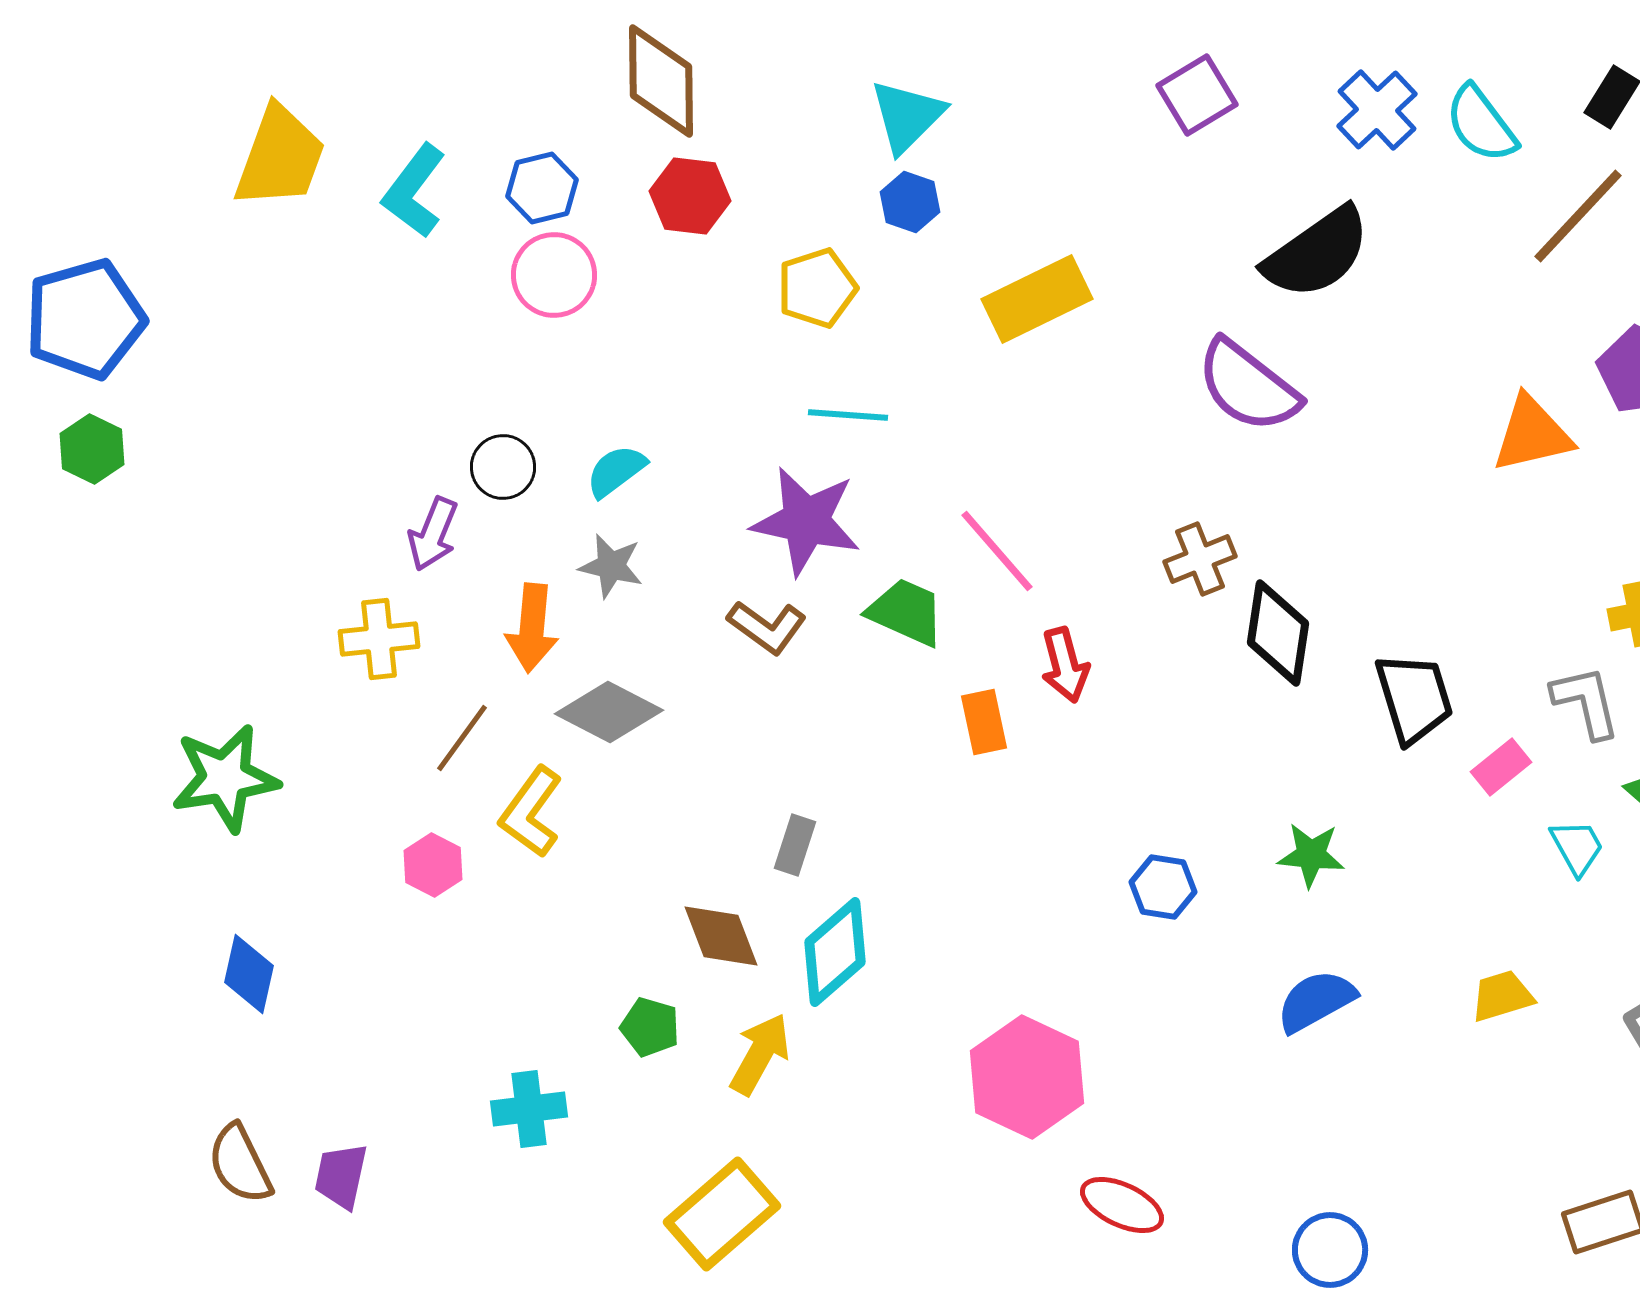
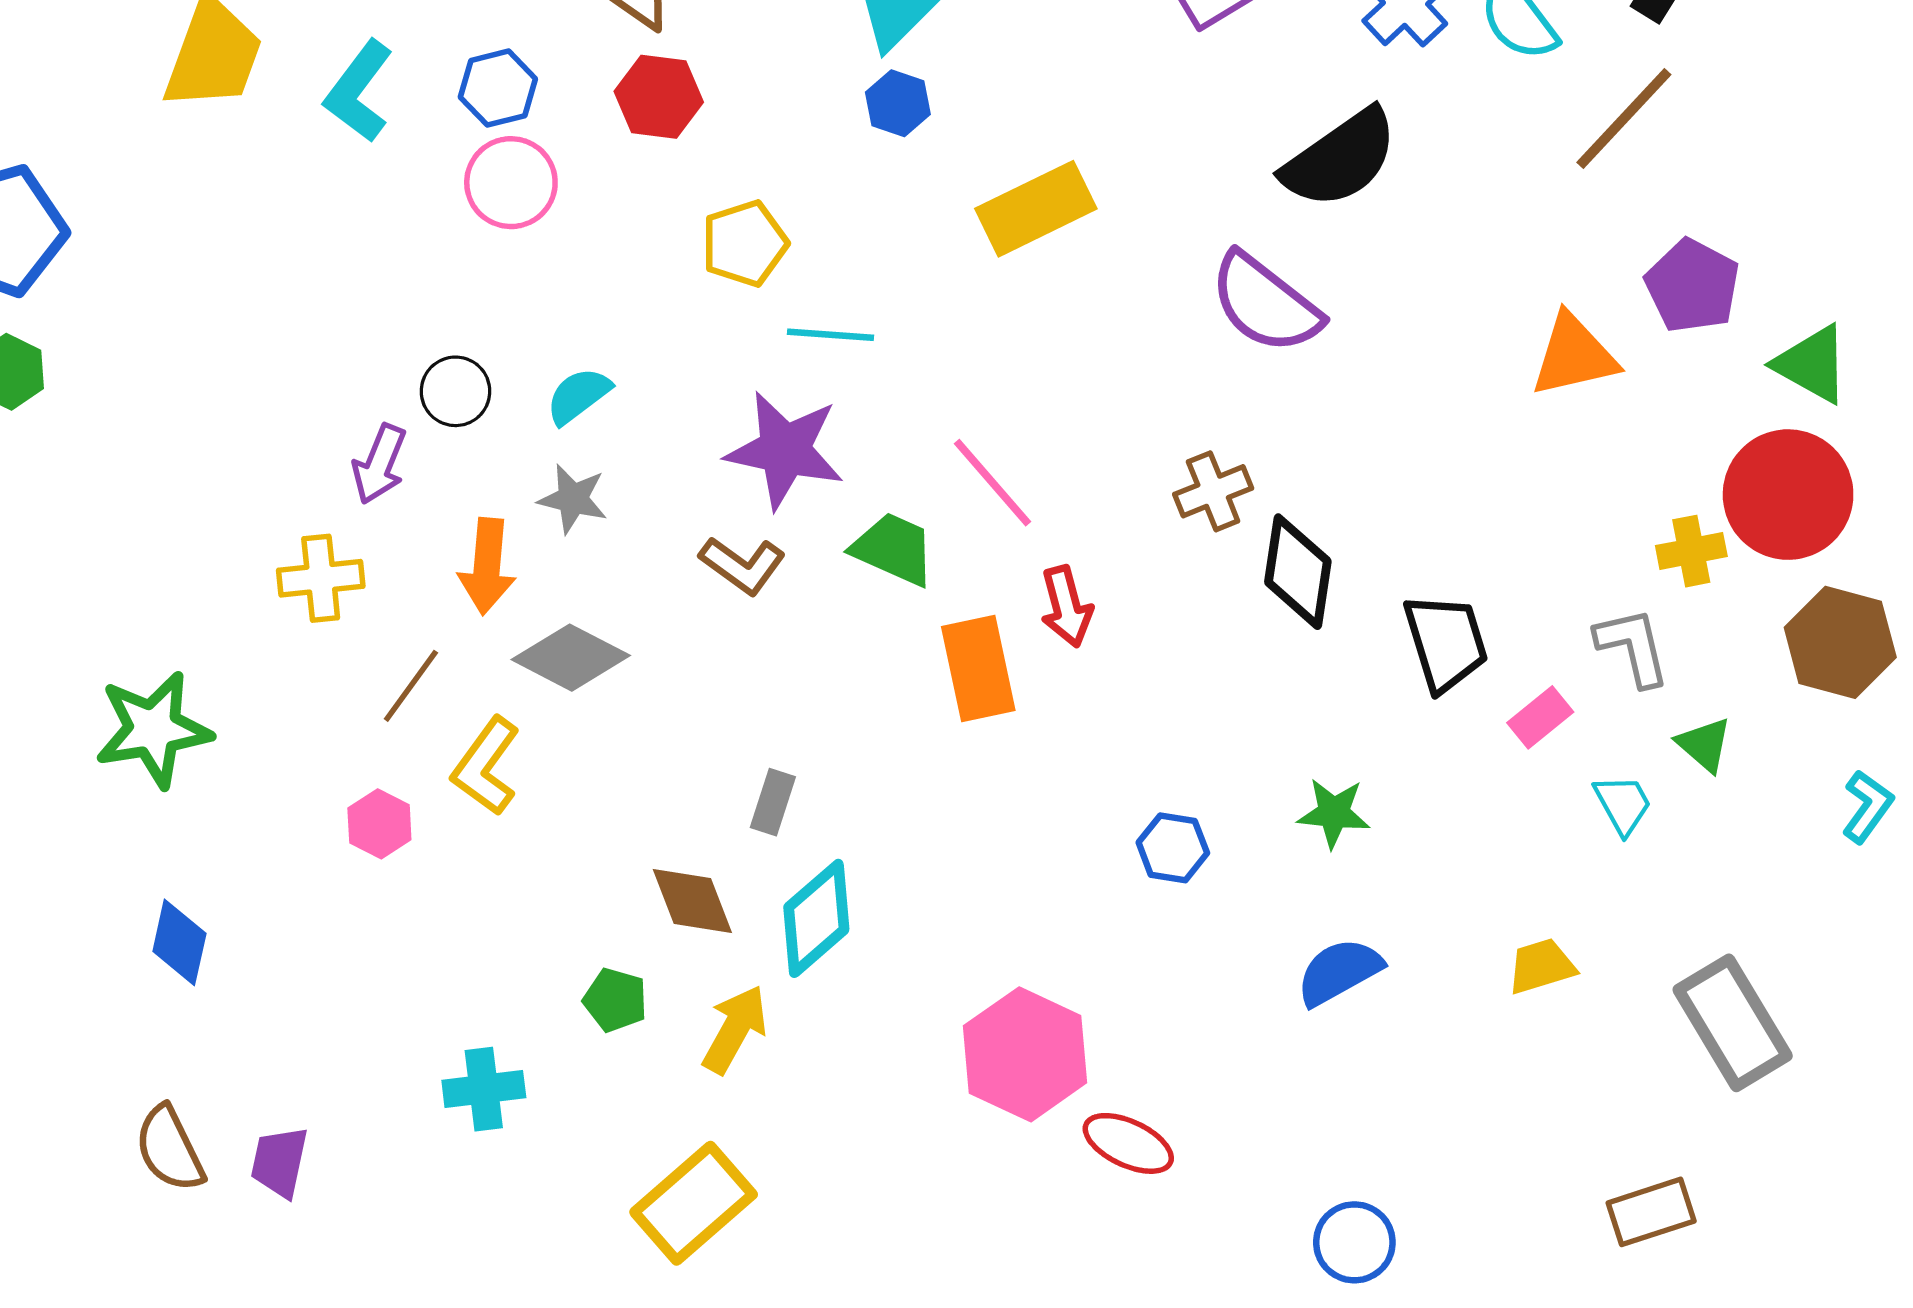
yellow pentagon: (817, 288) -> (745, 243), moved
orange rectangle: (984, 722) -> (978, 668), size x1.5
red ellipse: (1122, 1205) -> (1128, 1143), moved

